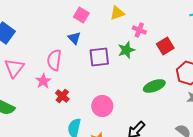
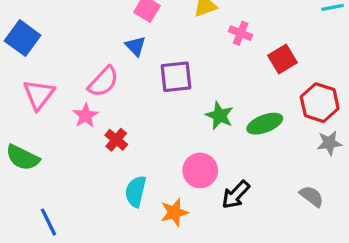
green star: (126, 50) -> (220, 116), moved, turned -30
pink semicircle: (54, 60) -> (103, 82), turned -145
pink circle: (102, 106) -> (200, 170), moved

